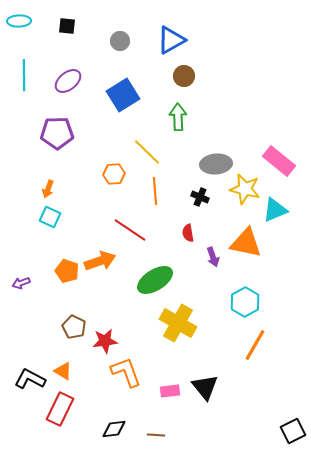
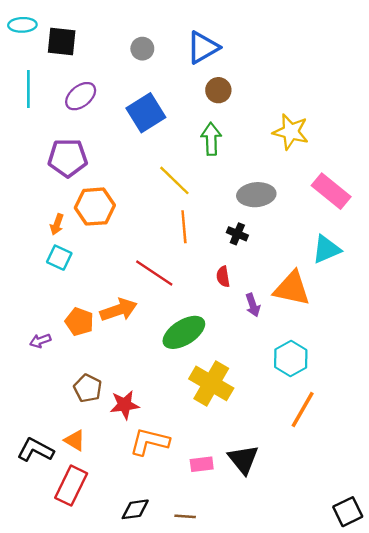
black square: (67, 26) -> (62, 42), moved, size x1.5
orange hexagon: (114, 174) -> (95, 207), moved, size x1.5
yellow star: (245, 189) -> (291, 132), moved
purple arrow: (21, 283) -> (40, 341), moved
orange L-shape: (126, 372) -> (149, 442), turned -56

